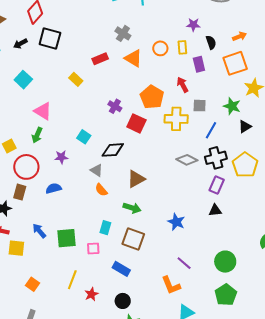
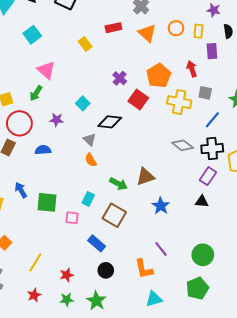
brown triangle: (136, 179) -> (145, 177), moved
yellow line: (72, 280) -> (35, 262), moved
red star: (91, 294) -> (67, 275), moved
black circle: (123, 301) -> (106, 270), moved

